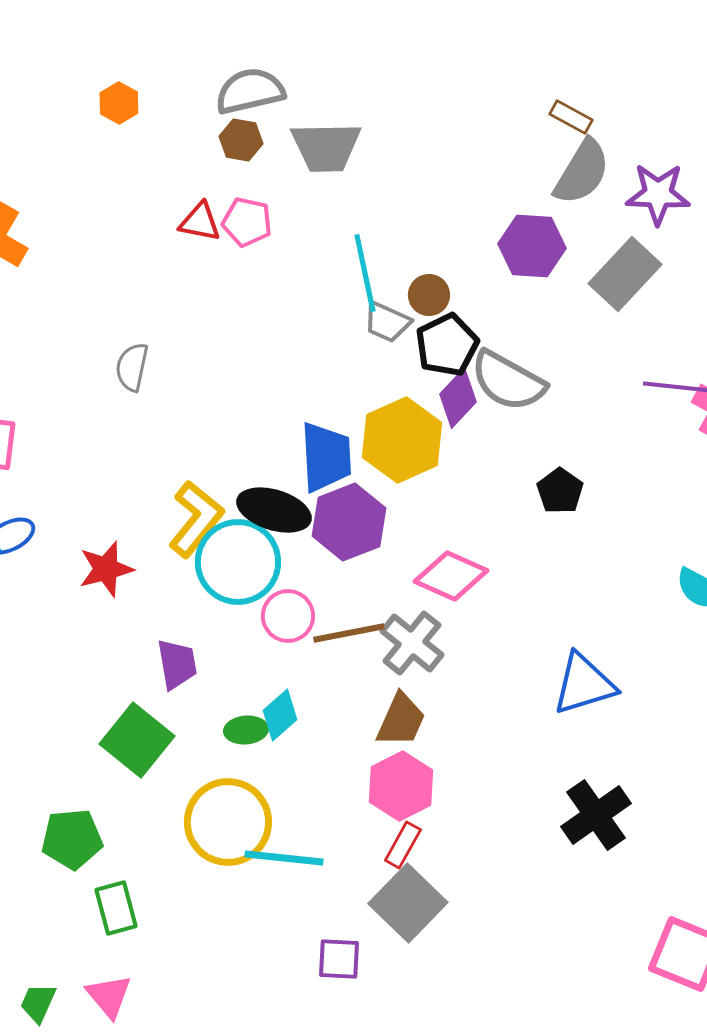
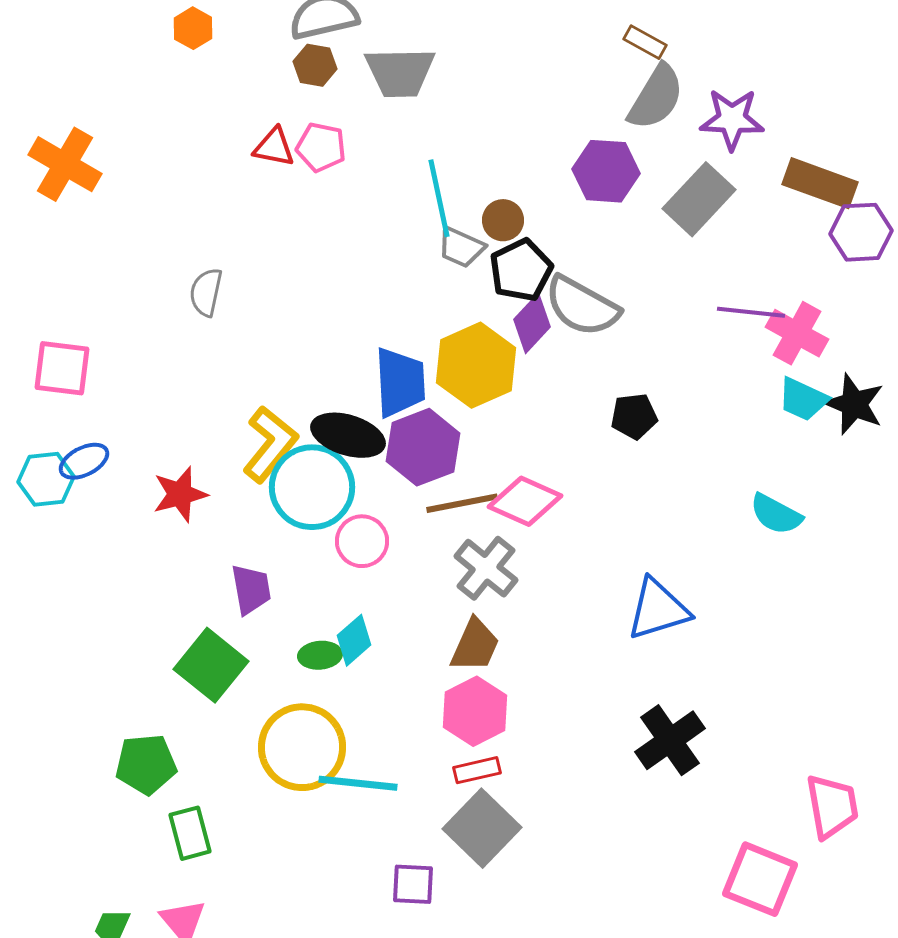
black pentagon: (560, 491) -> (634, 416), turned 30
brown line: (349, 633) -> (462, 503), moved
red rectangle: (403, 845) -> (477, 770), turned 48

